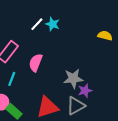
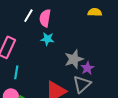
cyan star: (53, 24) -> (47, 39), moved
pink semicircle: (36, 63) -> (45, 18), moved

